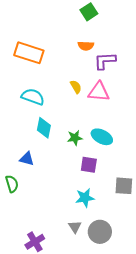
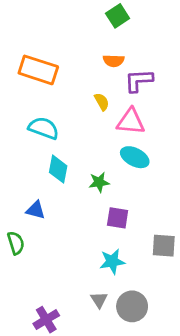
yellow semicircle: (76, 87) -> (102, 102), moved
cyan ellipse: (102, 137) -> (135, 157), moved

